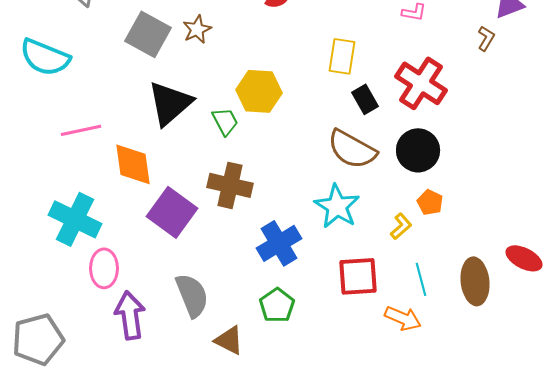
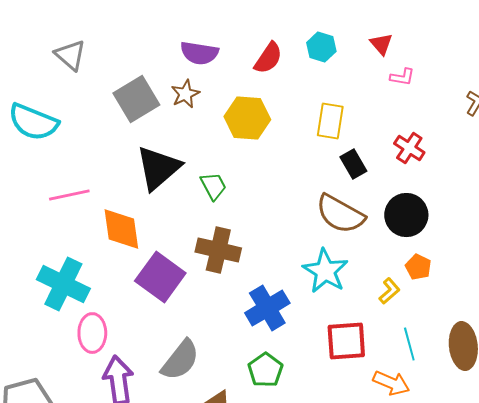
gray square: (148, 34) -> (136, 99), turned 30
red cross: (421, 83) -> (409, 148), size x0.6
yellow hexagon: (259, 91) -> (247, 118), moved
gray semicircle: (192, 295) -> (180, 360), turned 60

